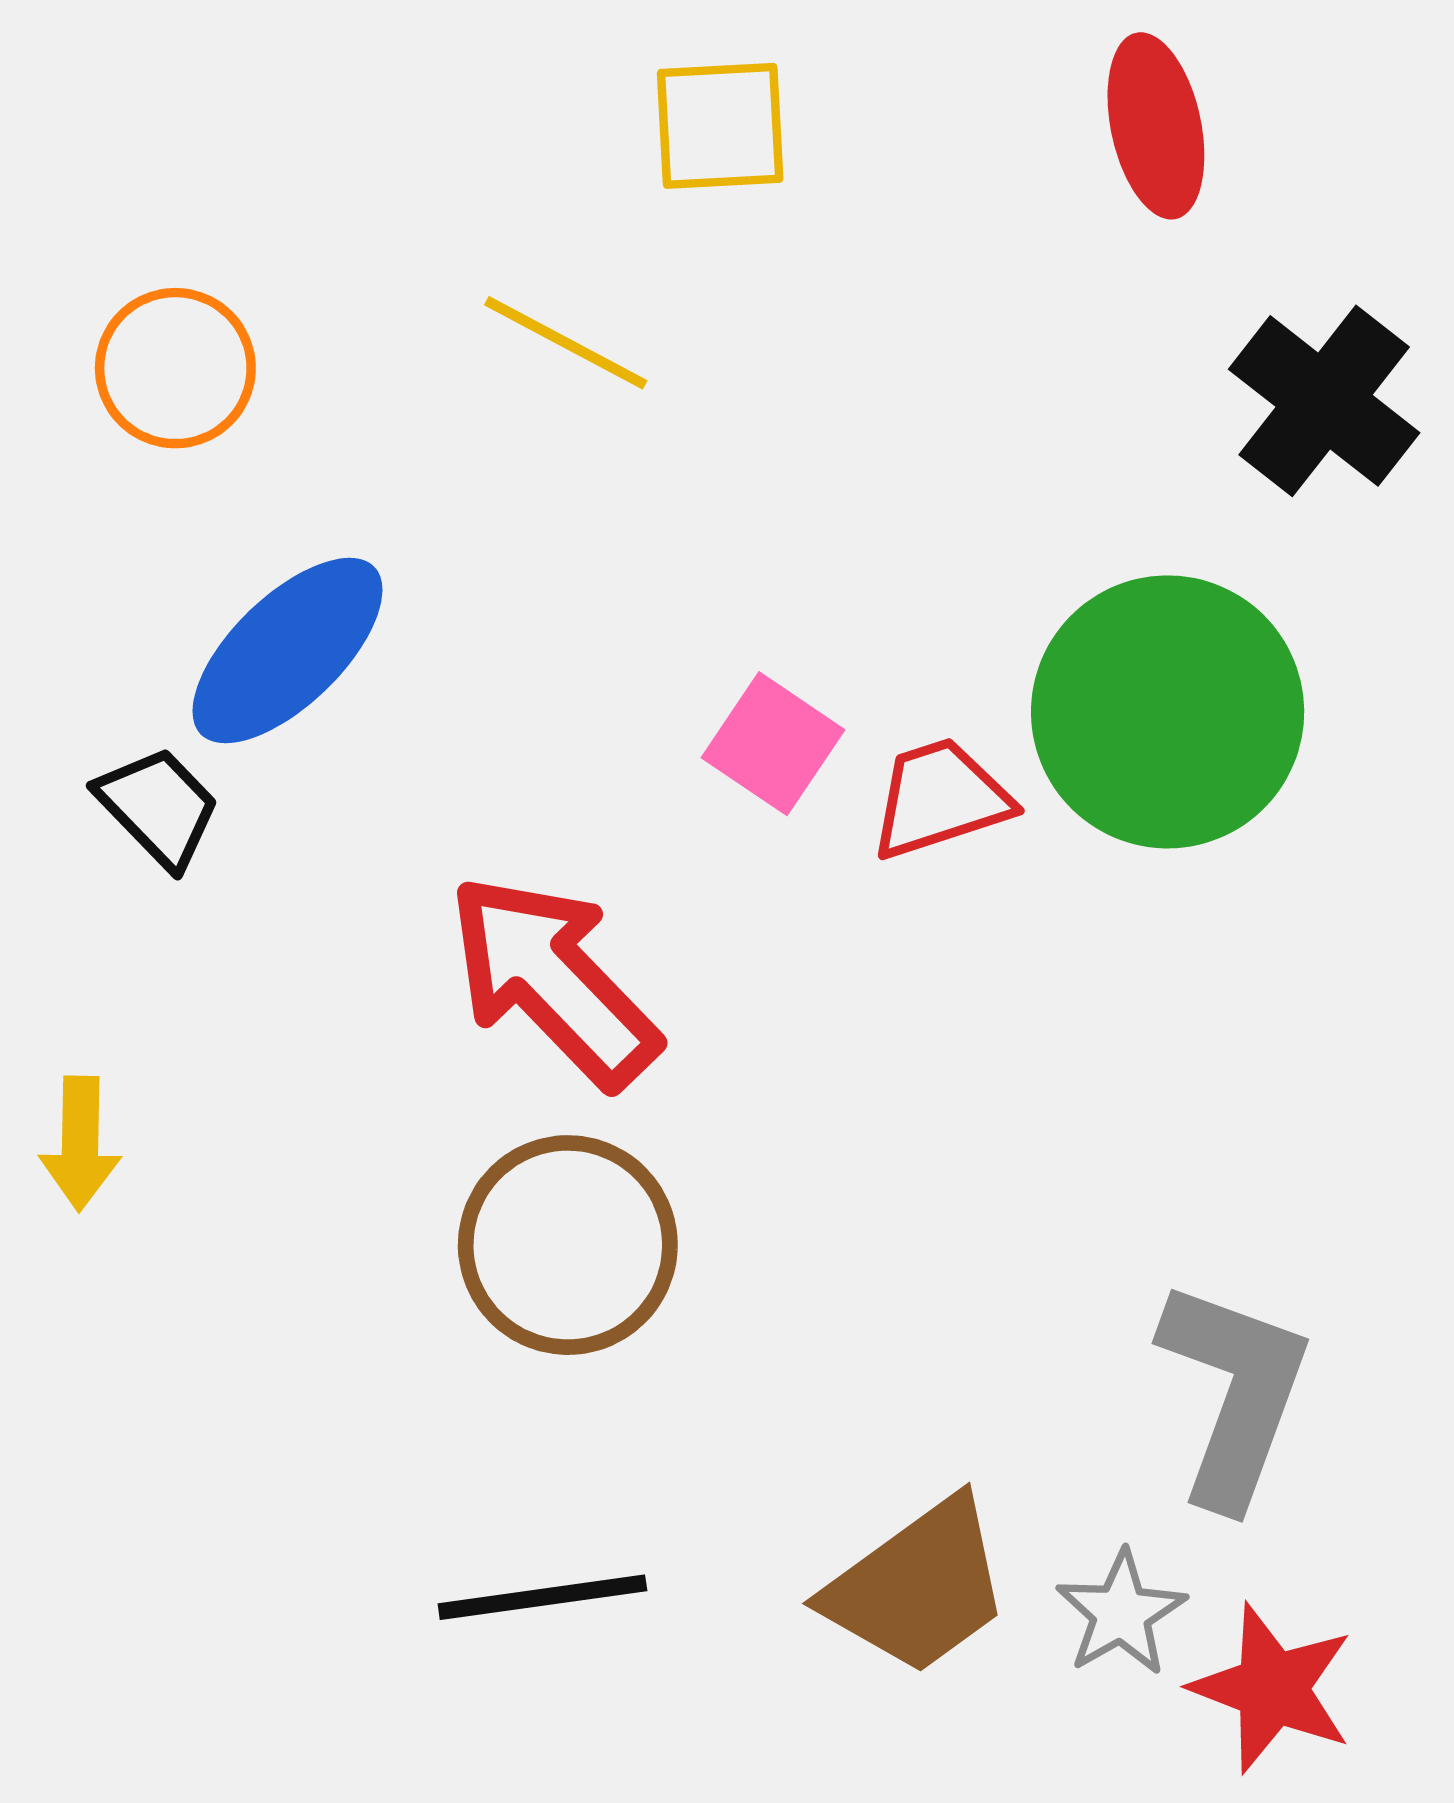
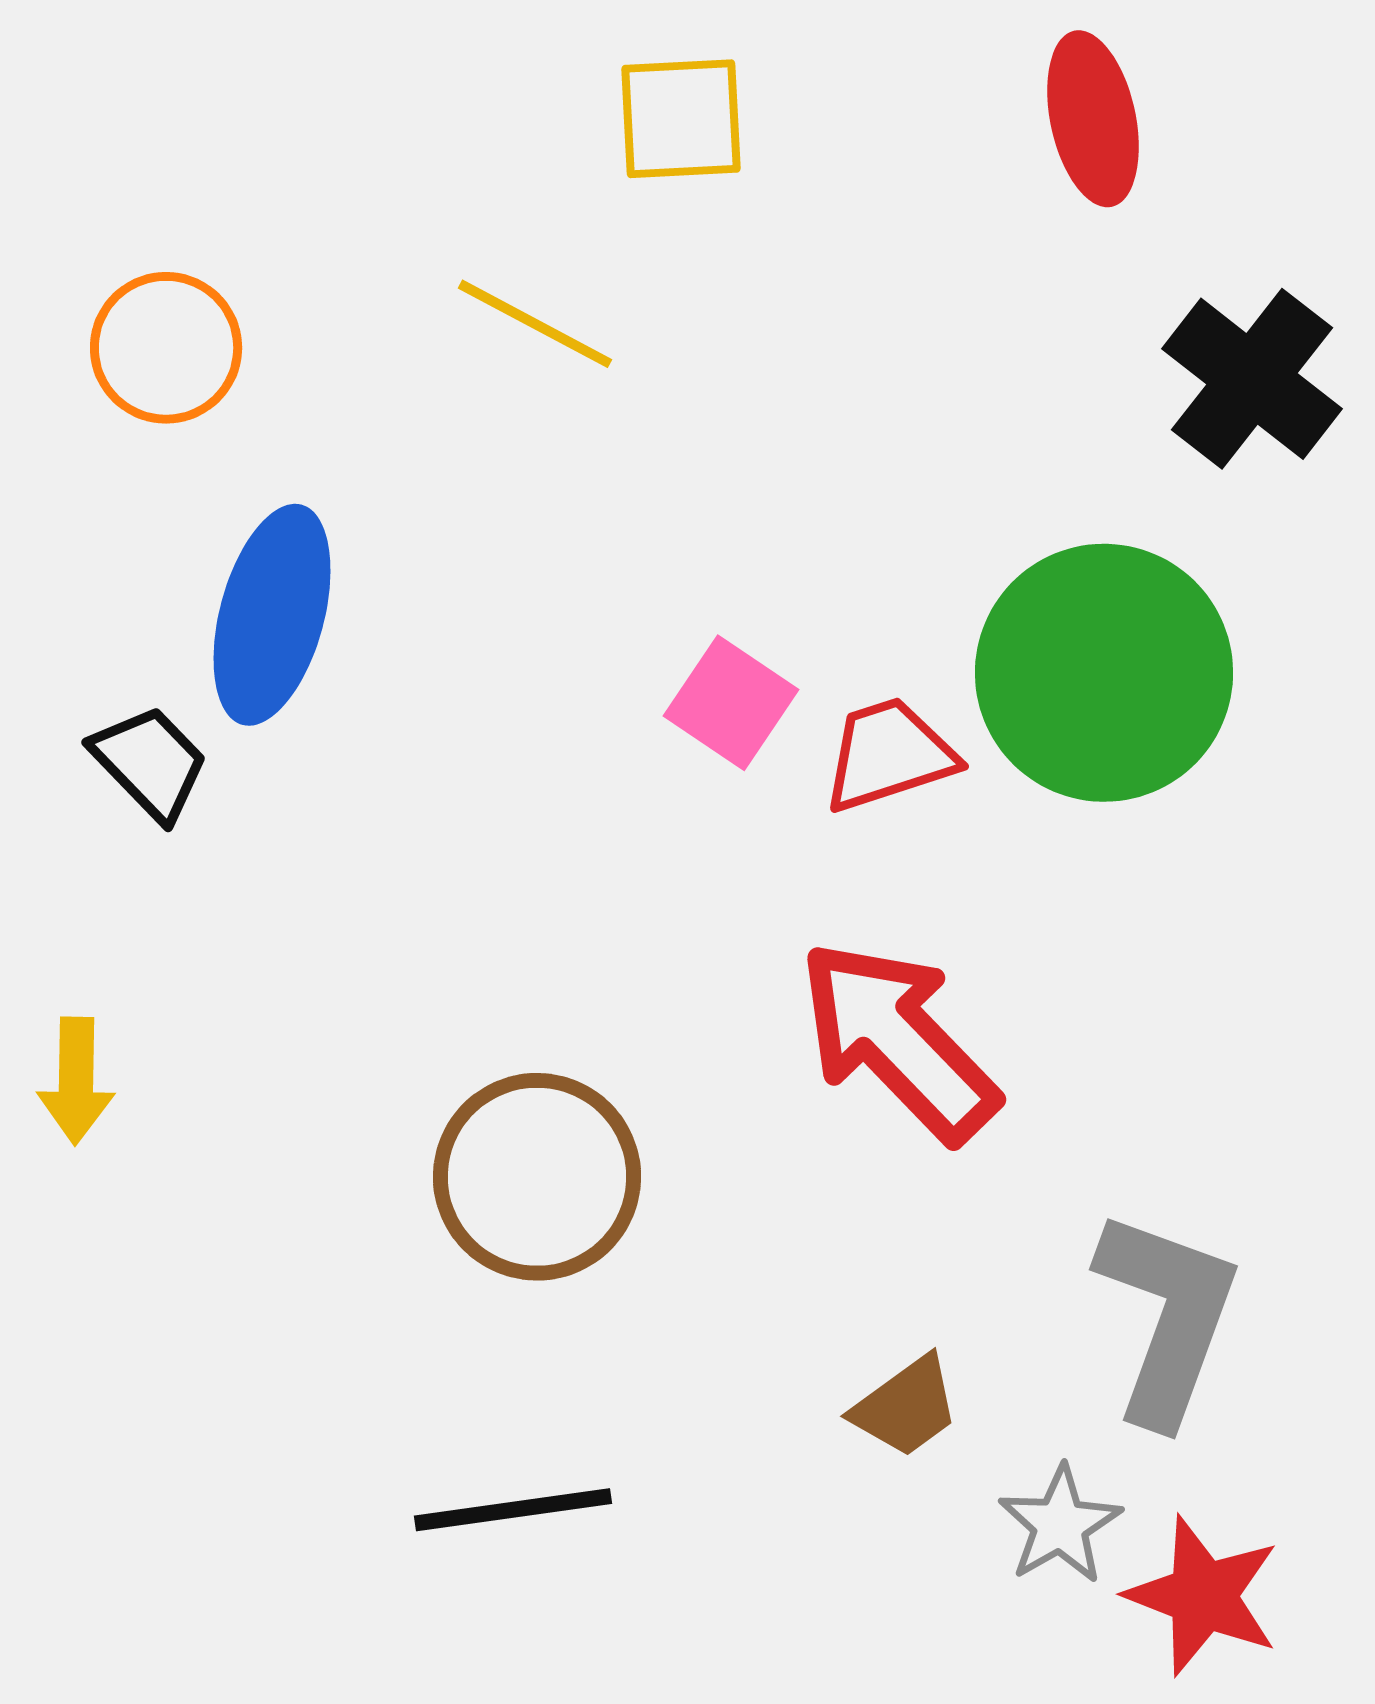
blue ellipse: (287, 651) -> (272, 615), turned -31
red arrow: (553, 981) -> (898, 1041), moved
brown trapezoid: (918, 1587) -> (906, 1407), moved, size x0.6

